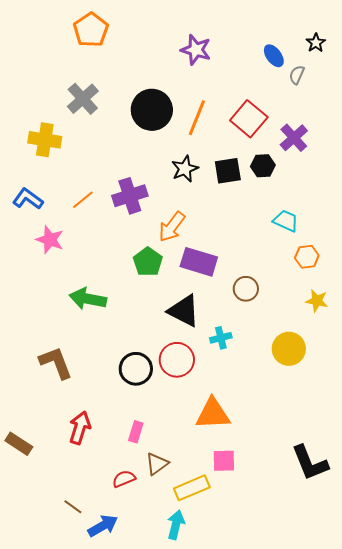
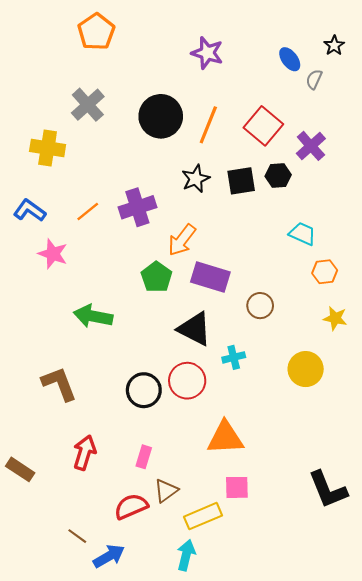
red semicircle: (124, 479) -> (131, 506), size x1.4

